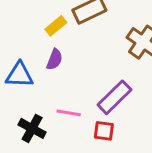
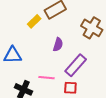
purple semicircle: (55, 59) -> (58, 45), moved

